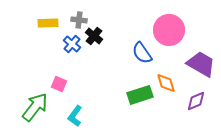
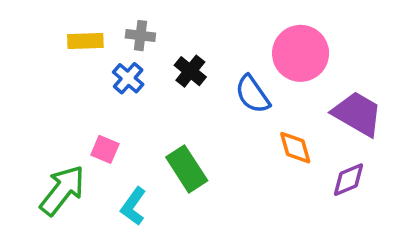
black cross: (94, 36) -> (190, 71), moved
green rectangle: (140, 95) -> (187, 169), moved, turned 75

